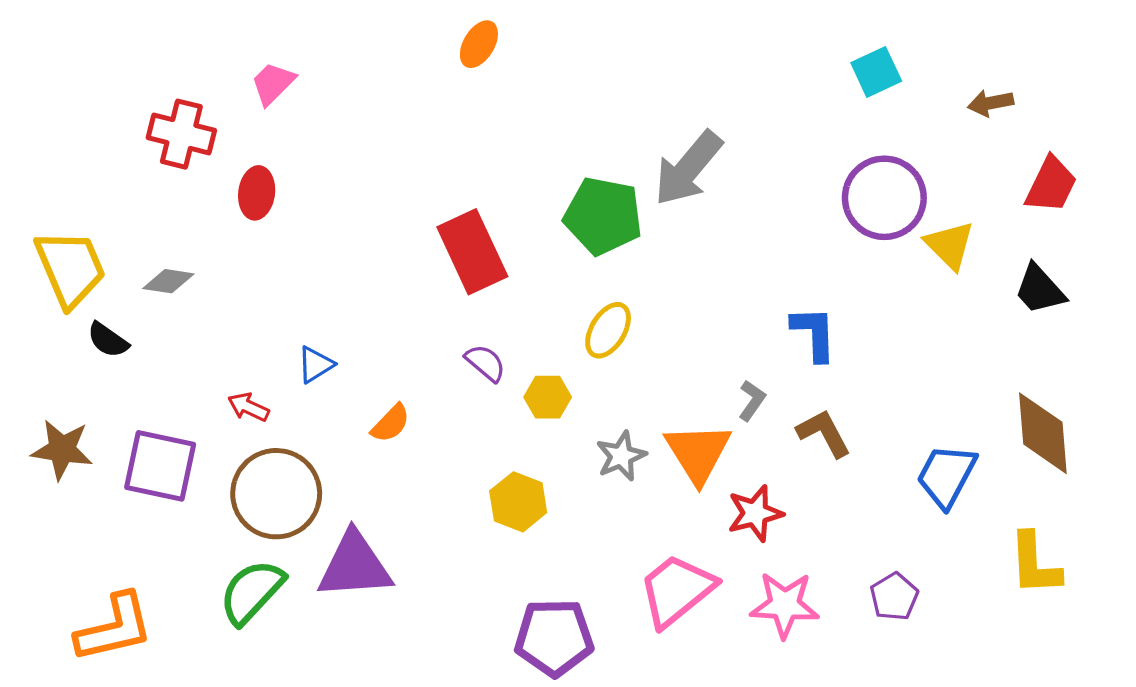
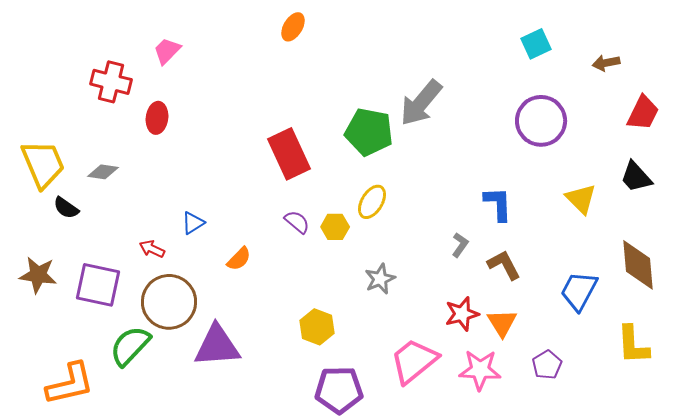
yellow triangle: (950, 245) -> (581, 199), moved
yellow hexagon: (548, 397) -> (335, 227), moved
orange triangle: (698, 453) -> (502, 323), moved, size x0.7
yellow hexagon: (518, 502) -> (317, 327), moved
green semicircle: (252, 592) -> (130, 346), moved

